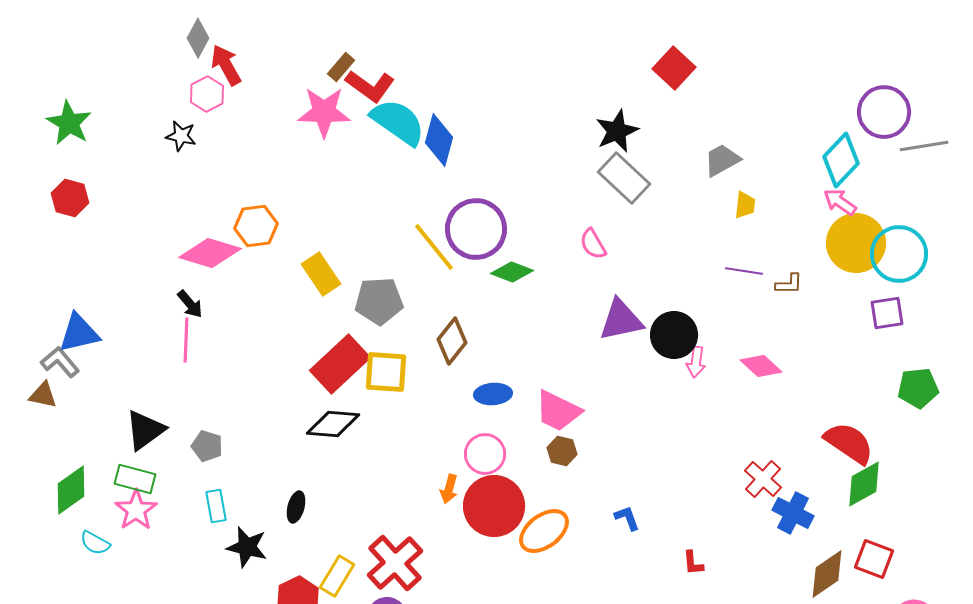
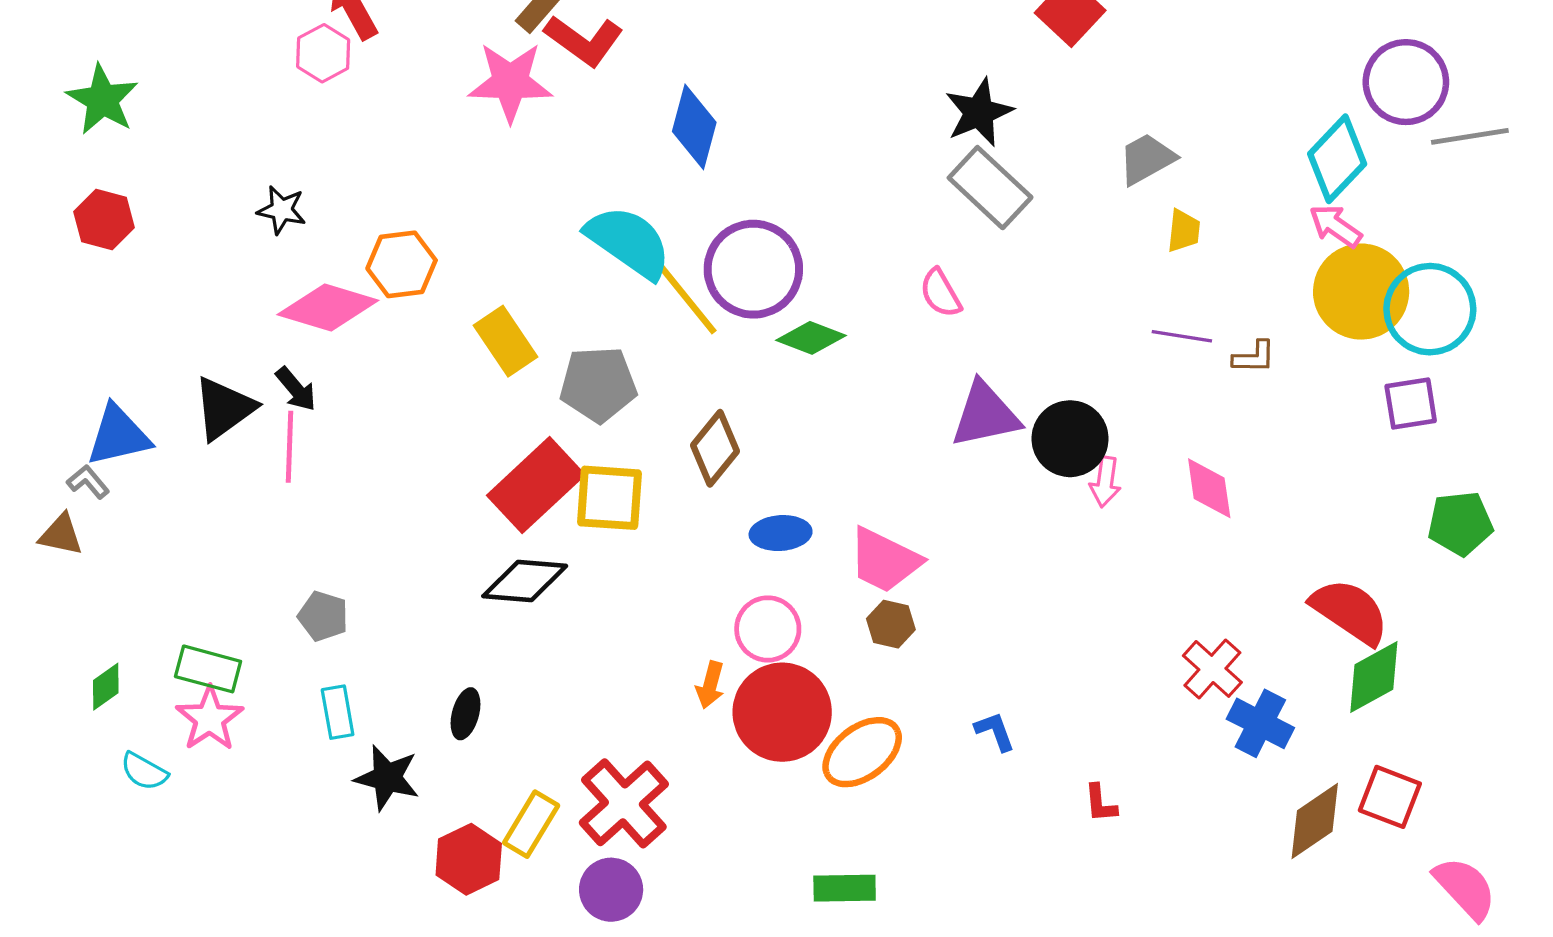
cyan semicircle: (398, 122) -> (629, 242), moved
black star: (181, 136) -> (282, 210), moved
gray L-shape: (60, 362) -> (88, 482), size x0.7
pink diamond: (761, 366) -> (1209, 488), turned 39
black triangle: (145, 430) -> (224, 408), moved
green diamond: (71, 490) -> (106, 687), size x0.6

